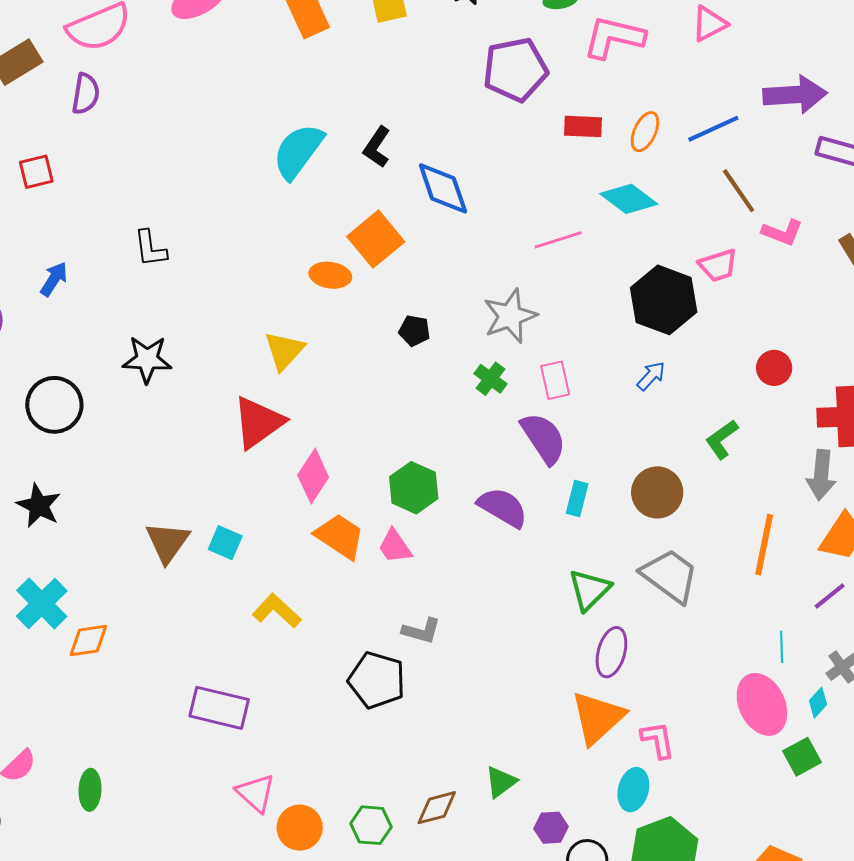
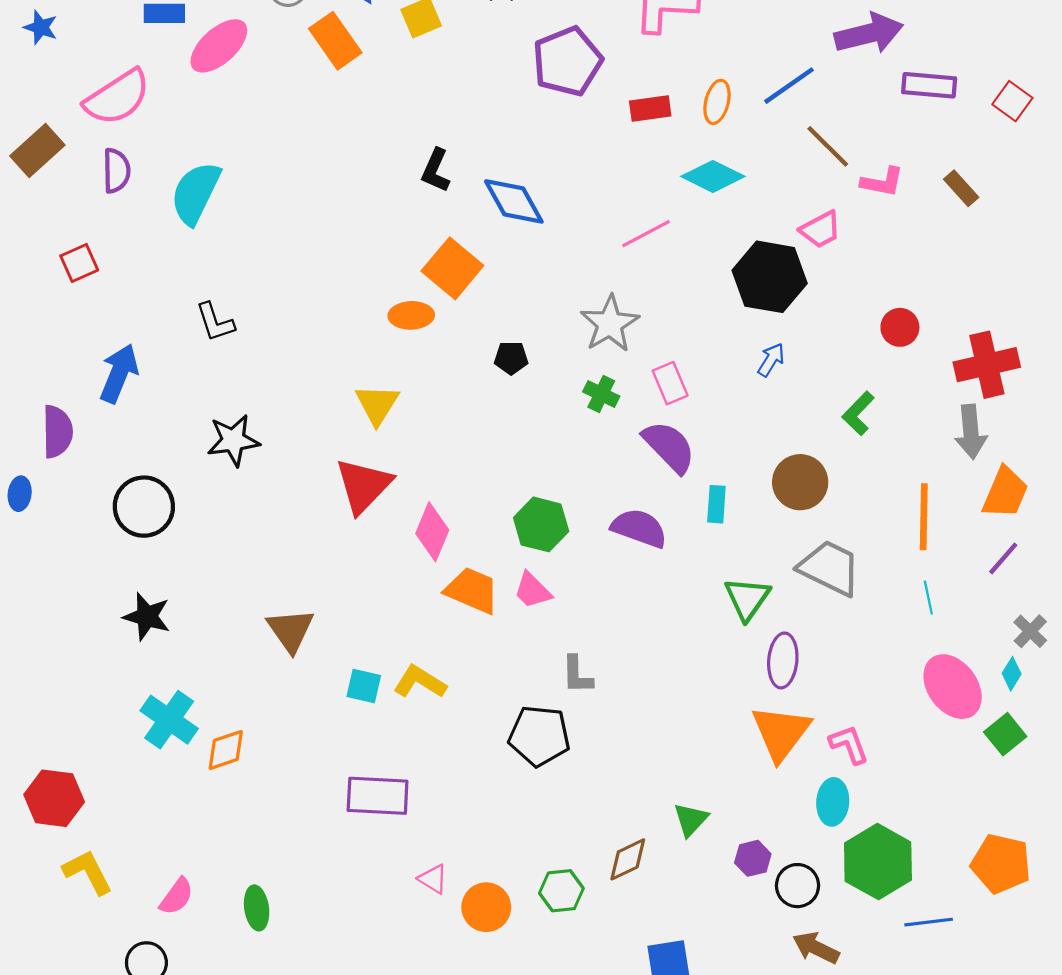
cyan semicircle: (298, 151) -> (196, 193), moved
blue arrow: (54, 279) -> (119, 373), size x1.5
cyan square: (225, 543) -> (364, 686), moved
gray L-shape: (421, 631) -> (577, 675), turned 84
cyan line: (782, 647) -> (928, 598), moved
pink triangle: (256, 793) -> (433, 879), size x0.7

